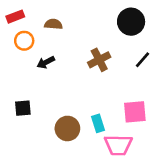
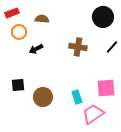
brown cross: (99, 60) -> (78, 47), turned 36
brown circle: (67, 128) -> (43, 97), moved
pink trapezoid: (118, 145) -> (93, 114), turned 145

